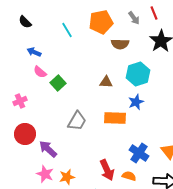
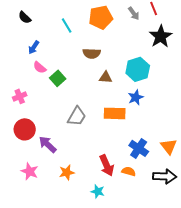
brown semicircle: (120, 44) -> (92, 53), moved
blue arrow: (34, 52) -> (34, 47), turned -80
pink star: (45, 174) -> (30, 171), moved

